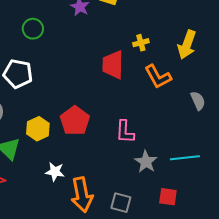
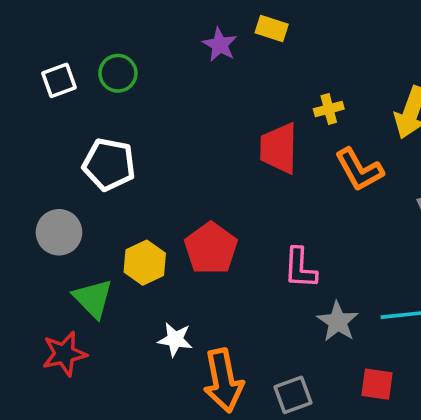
green circle: (33, 29) -> (118, 73), moved
gray square: (121, 203) -> (293, 395), turned -35

